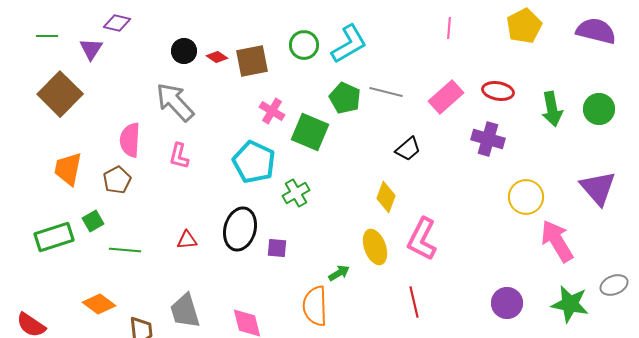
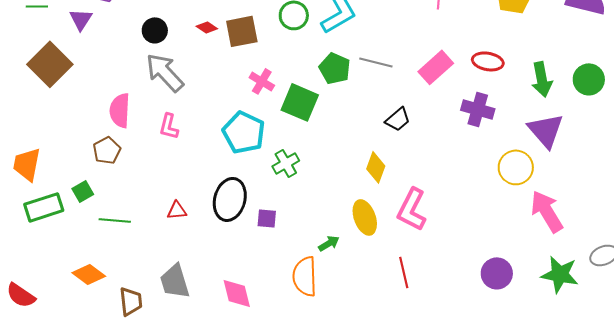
black circle: (184, 51) -> (155, 30), moved
orange trapezoid: (68, 169) -> (27, 164), moved
purple triangle: (598, 188) -> (546, 130), moved

